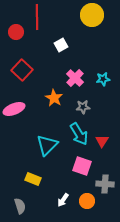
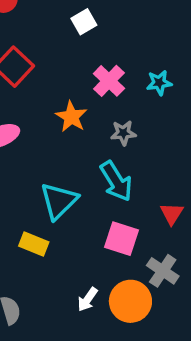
red triangle: (102, 141) -> (172, 213), moved
yellow rectangle: (33, 179) -> (34, 244), moved
gray cross: (105, 184) -> (163, 271), turned 30
orange circle: (87, 201) -> (130, 301), size x1.5

